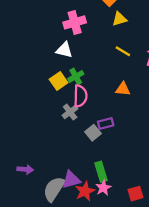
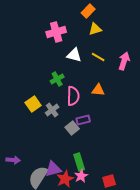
white triangle: (64, 50) -> (74, 55), moved
yellow square: (59, 81) -> (33, 104), moved
pink semicircle: (80, 96) -> (73, 96), moved

